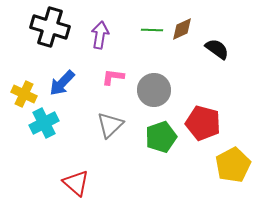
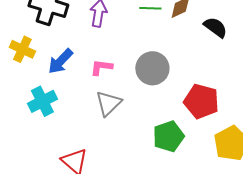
pink L-shape: (113, 77) -> (101, 67), moved
yellow cross: (24, 94) -> (22, 49), moved
green pentagon: (161, 137) -> (168, 136), moved

